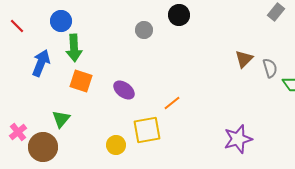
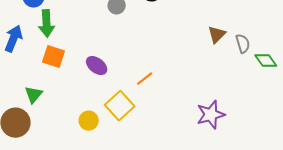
yellow square: (147, 130) -> (120, 106), turned -32

